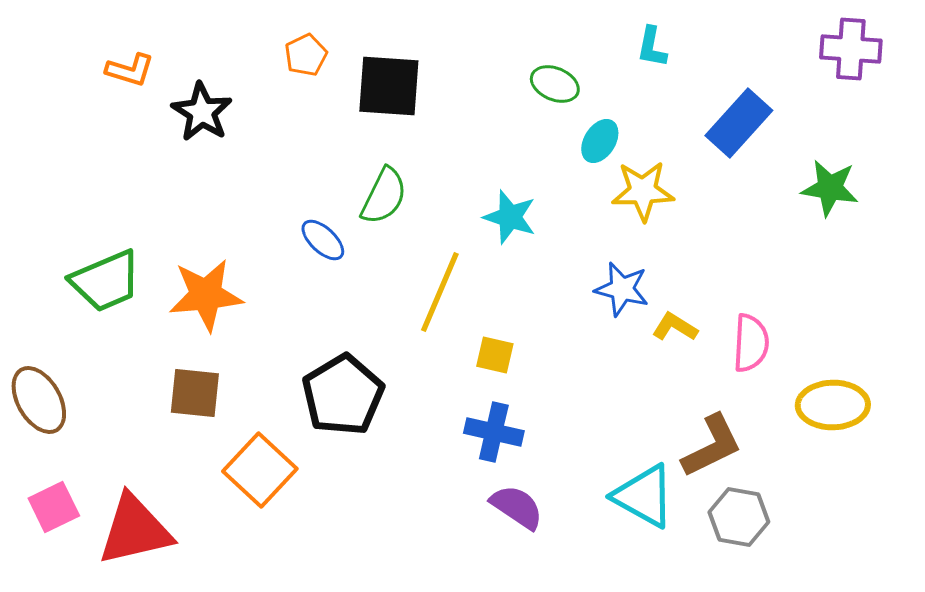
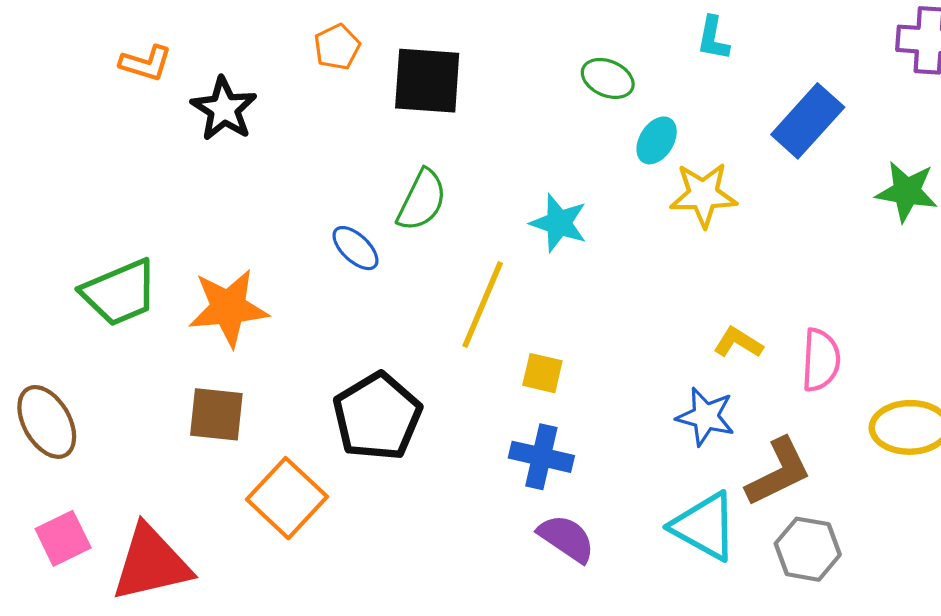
blue star: (622, 289) -> (706, 417), moved

